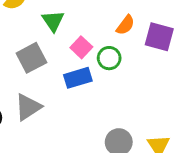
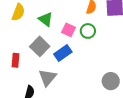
blue rectangle: (78, 78) -> (63, 53), moved

